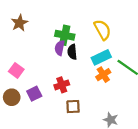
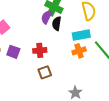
purple square: (34, 94) -> (13, 52), turned 32
brown square: (73, 107) -> (45, 72), turned -32

